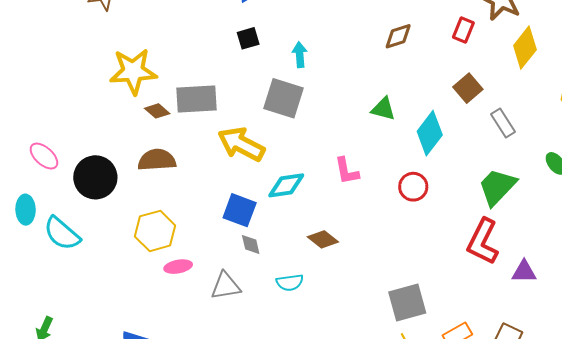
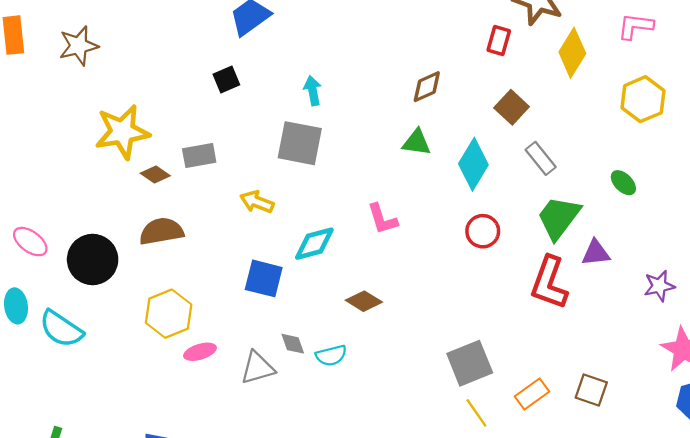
brown diamond: (398, 36) -> (427, 87), moved
black square: (248, 38) -> (226, 80), moved
gray rectangle: (196, 99) -> (199, 156), size x0.7
gray rectangle: (503, 123) -> (541, 158), moved
yellow arrow: (241, 144) -> (257, 202), size x0.6
red circle: (413, 187) -> (483, 231), moved
gray diamond: (251, 244) -> (293, 344), moved
purple triangle: (524, 272) -> (596, 253), moved

